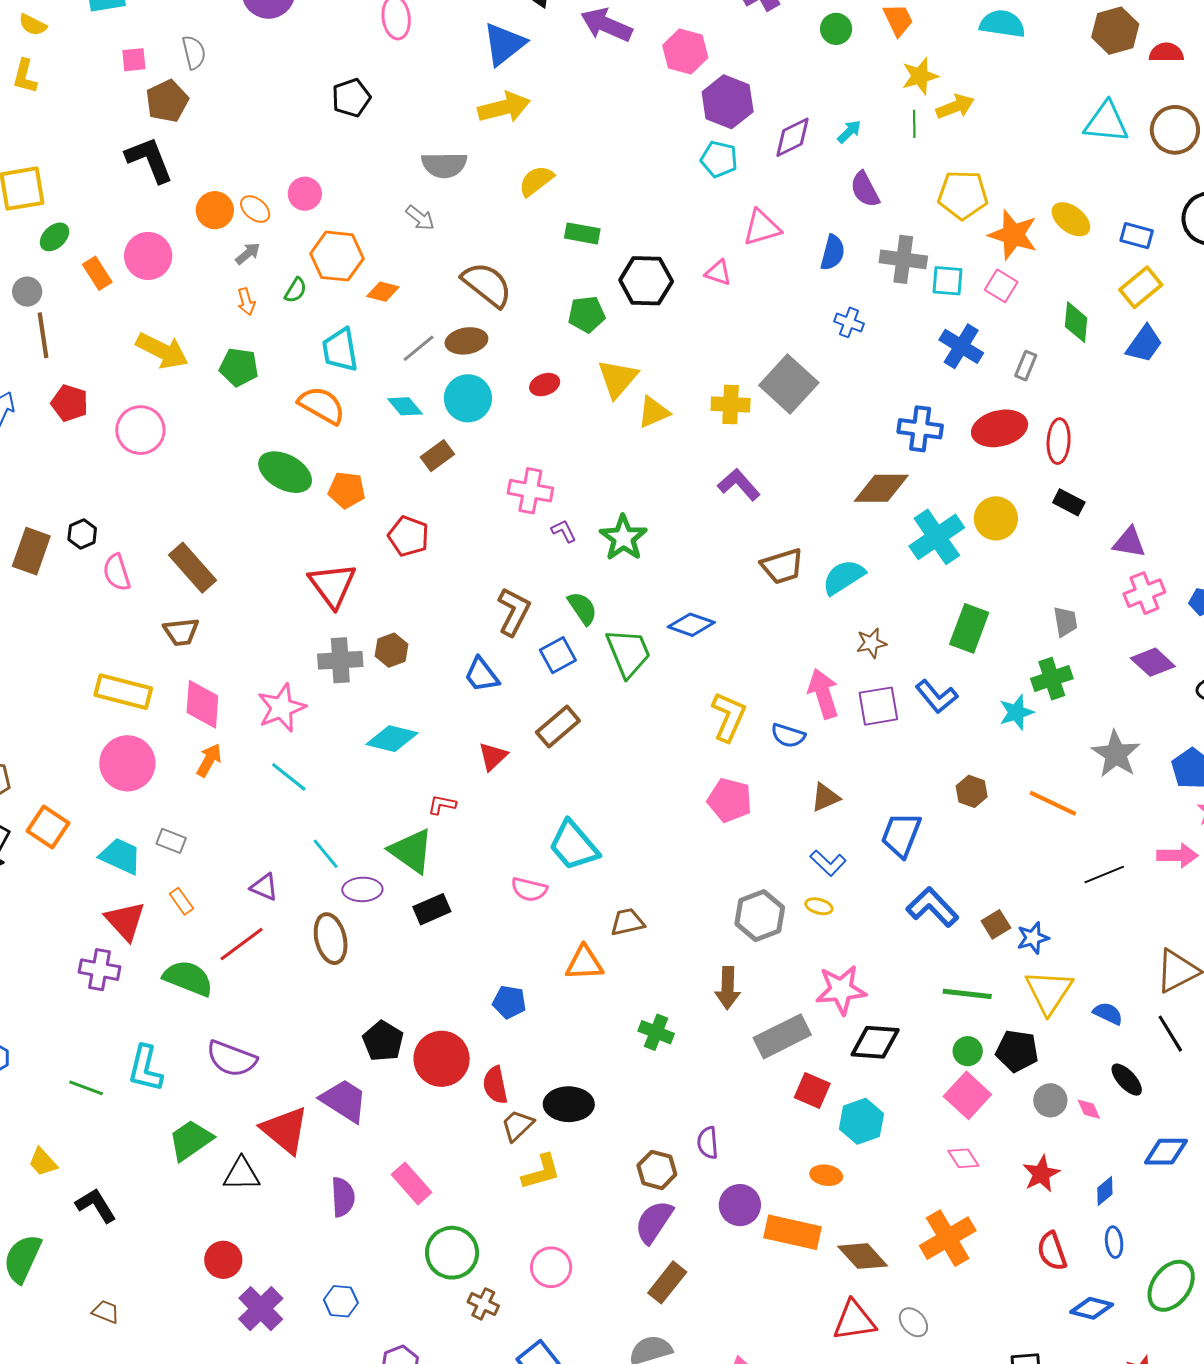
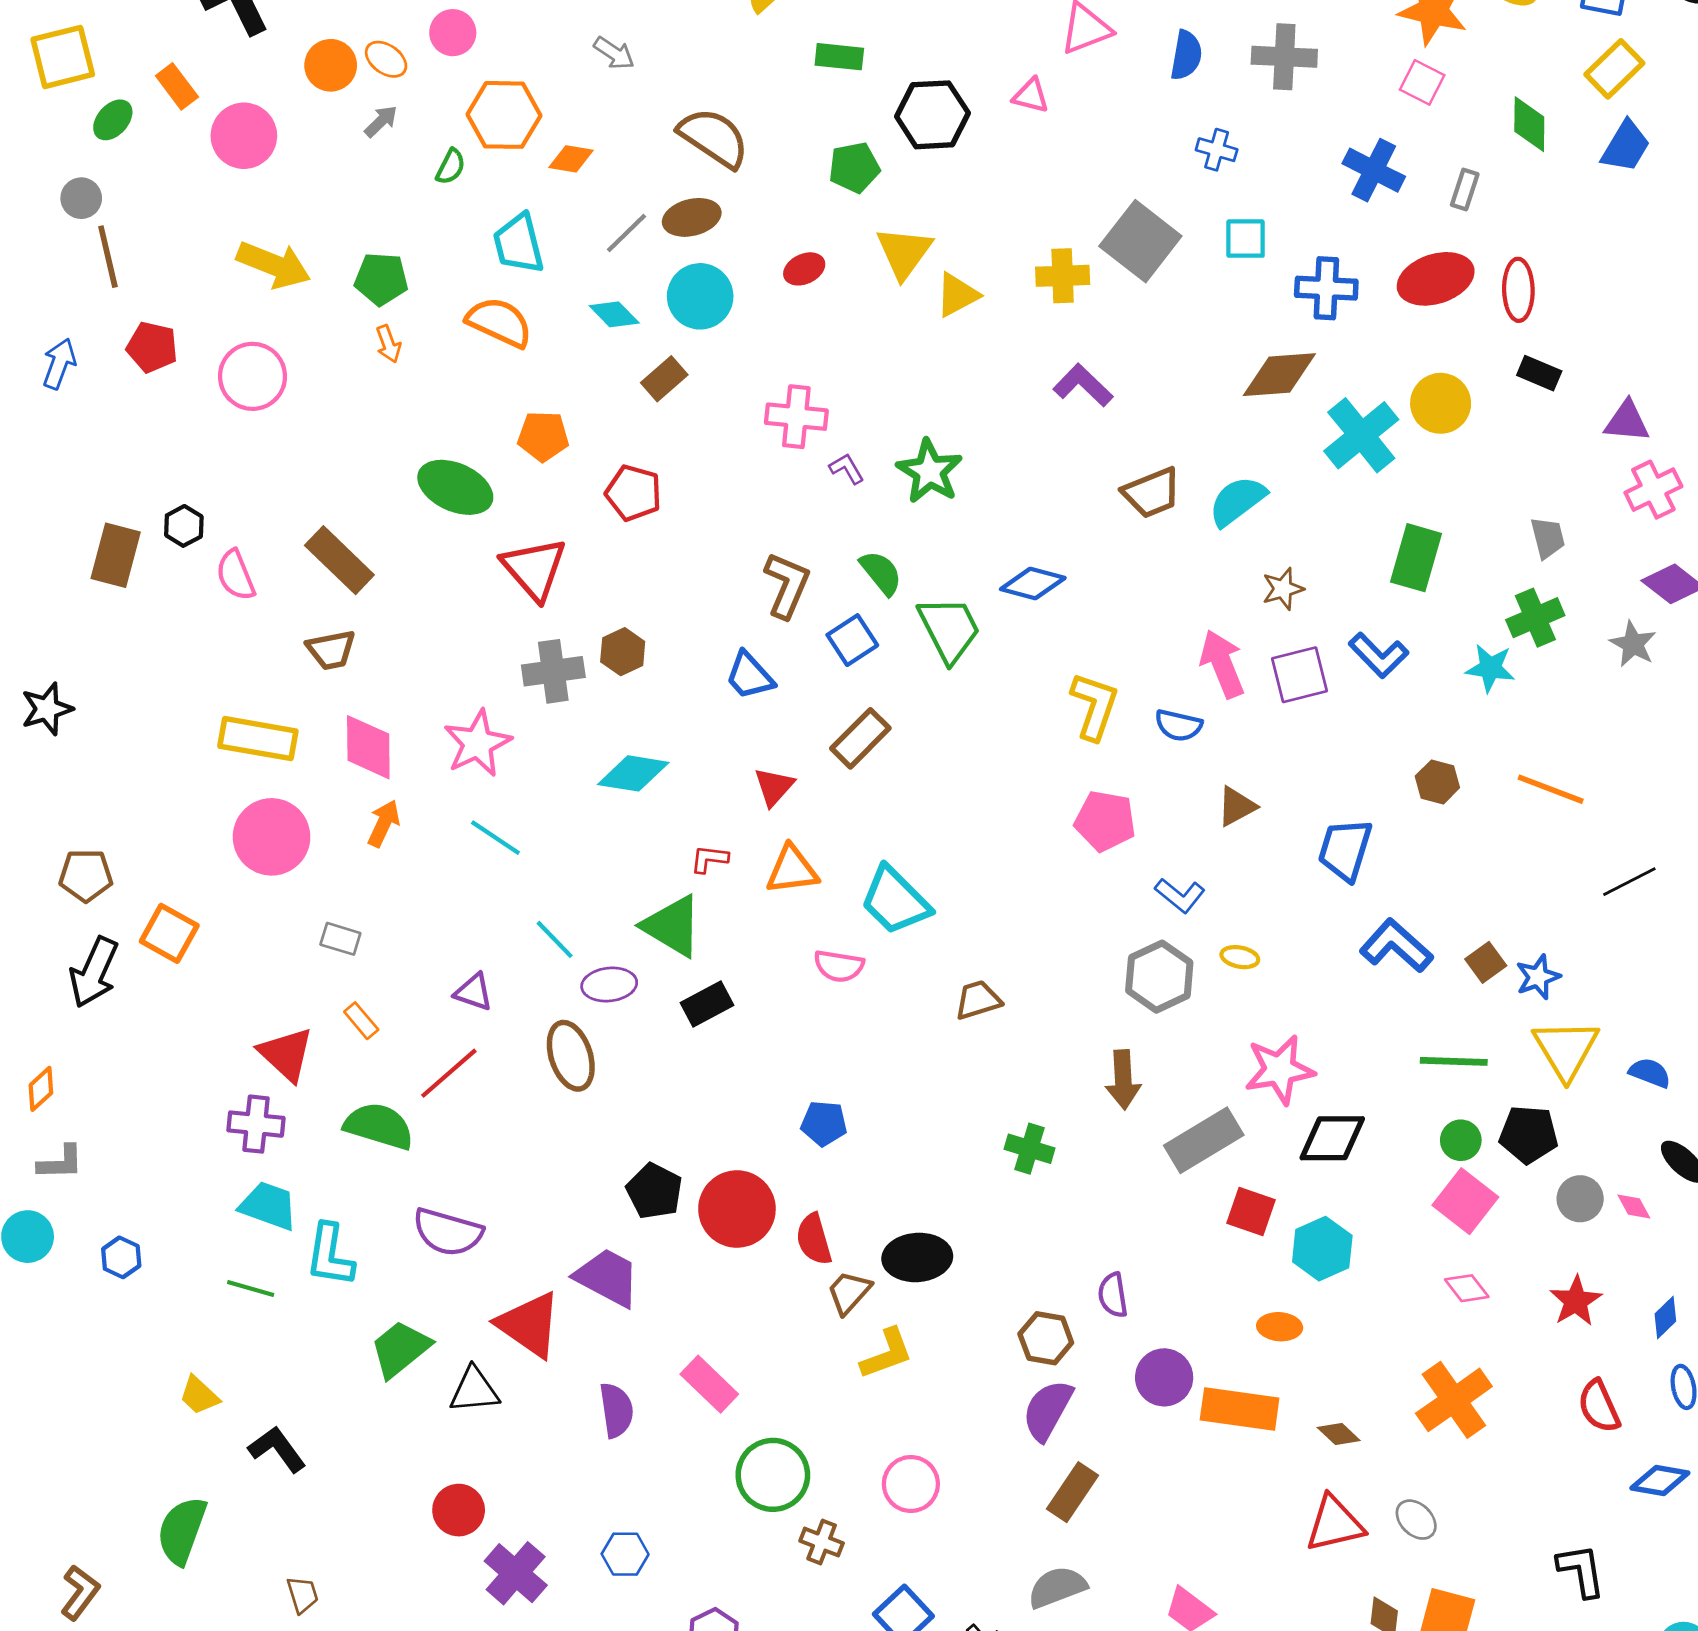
orange rectangle: (97, 273) -> (177, 86), moved
cyan square: (947, 281) -> (1246, 239), moved
orange arrow: (246, 302) -> (388, 344), moved
green ellipse: (285, 472) -> (455, 487), moved
cyan star: (1016, 712) -> (1490, 668), turned 30
gray star: (1116, 754) -> (1633, 644), moved, size x0.7
cyan trapezoid: (120, 856) -> (269, 1206), moved
blue L-shape: (828, 863) -> (1180, 895), moved
orange triangle: (584, 963) -> (792, 870), moved
brown diamond: (863, 1256) -> (1339, 1434), size x0.6
brown trapezoid: (106, 1312) -> (302, 1595), turned 56

